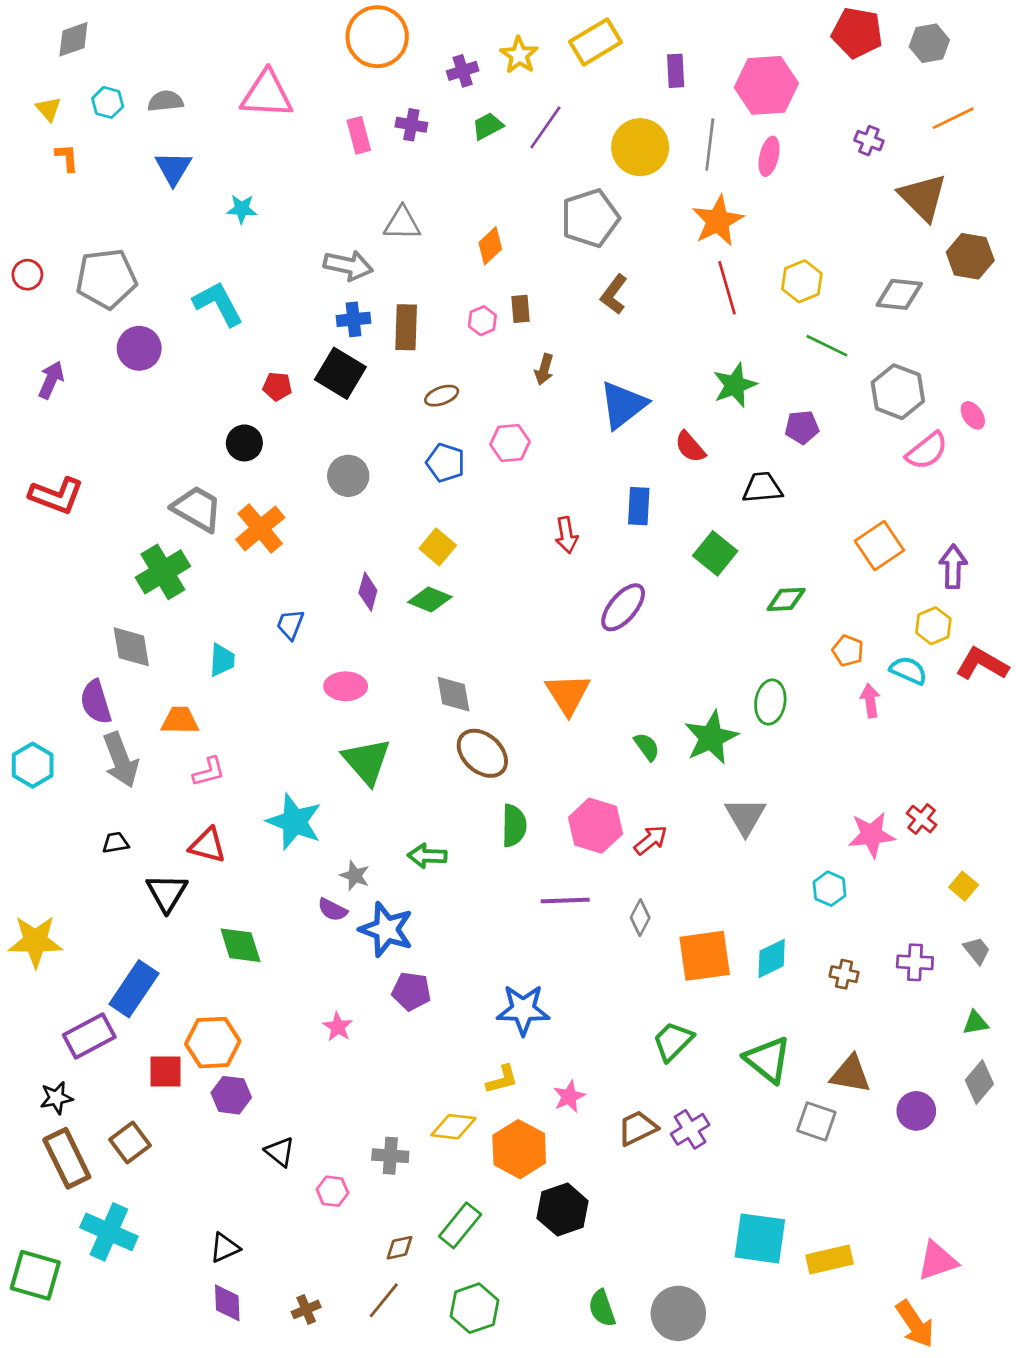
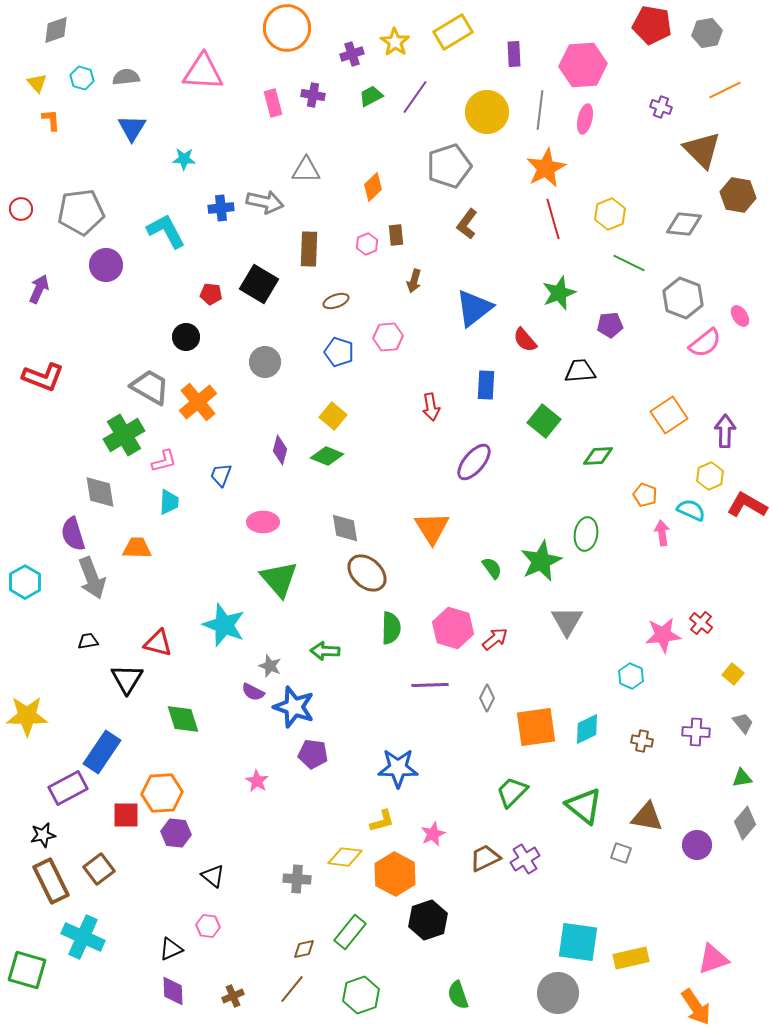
blue cross: (353, 319) -> (221, 208), moved
pink L-shape: (209, 772) -> (164, 461), moved
gray square: (816, 1121) -> (621, 853), size x0.7
pink hexagon: (332, 1191) -> (208, 926), moved
gray circle: (678, 1313) -> (558, 993), moved

